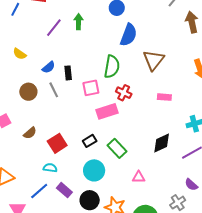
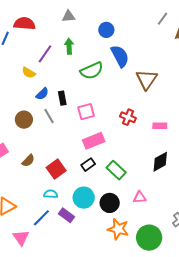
blue semicircle: (129, 35) -> (120, 56), turned -45
yellow semicircle: (20, 54) -> (29, 73), moved
green semicircle: (112, 67) -> (92, 71), moved, turned 60
red cross: (124, 93) -> (128, 117), moved
pink rectangle: (164, 97) -> (160, 126), moved
pink rectangle: (107, 111) -> (94, 141), moved
cyan circle: (94, 170) -> (84, 198), moved
black circle: (90, 200) -> (110, 203), moved

